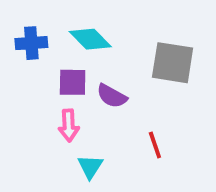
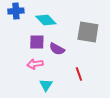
blue cross: (31, 43) -> (16, 11), moved
pink arrow: (69, 125) -> (35, 64), turned 84

